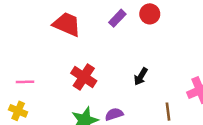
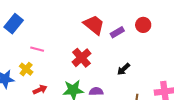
purple rectangle: (117, 18) -> (117, 32), moved
red trapezoid: (67, 24) -> (94, 25), moved

